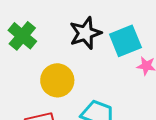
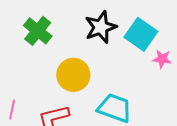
cyan square: (125, 41) -> (141, 34), turned -32

